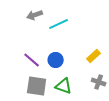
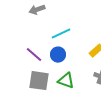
cyan line: (59, 24) -> (61, 34), moved

